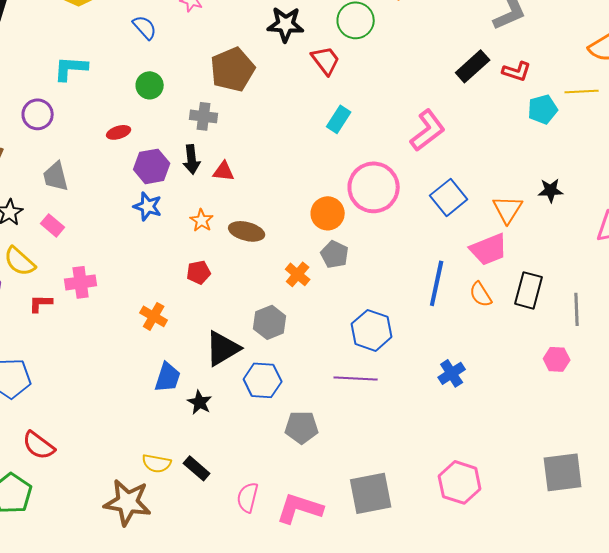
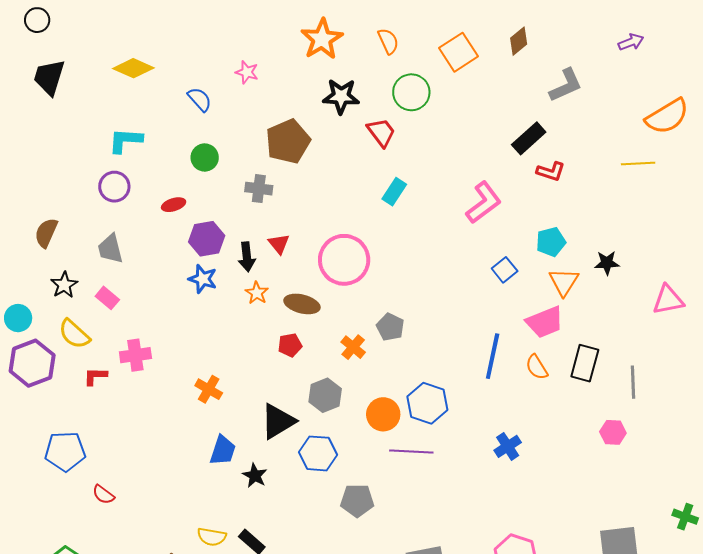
red L-shape: (517, 71) -> (551, 172), moved
cyan pentagon: (543, 109) -> (551, 242), moved
purple circle: (38, 114) -> (114, 187), moved
black arrow: (192, 159) -> (247, 257), moved
red triangle: (224, 171) -> (279, 244), turned 45
pink circle: (374, 187) -> (344, 260), moved
blue square: (449, 197) -> (505, 270), size x0.7
orange circle: (328, 213) -> (383, 414), moved
red pentagon: (199, 272) -> (290, 345), moved
red semicircle: (39, 445) -> (103, 495), moved, size x0.7

